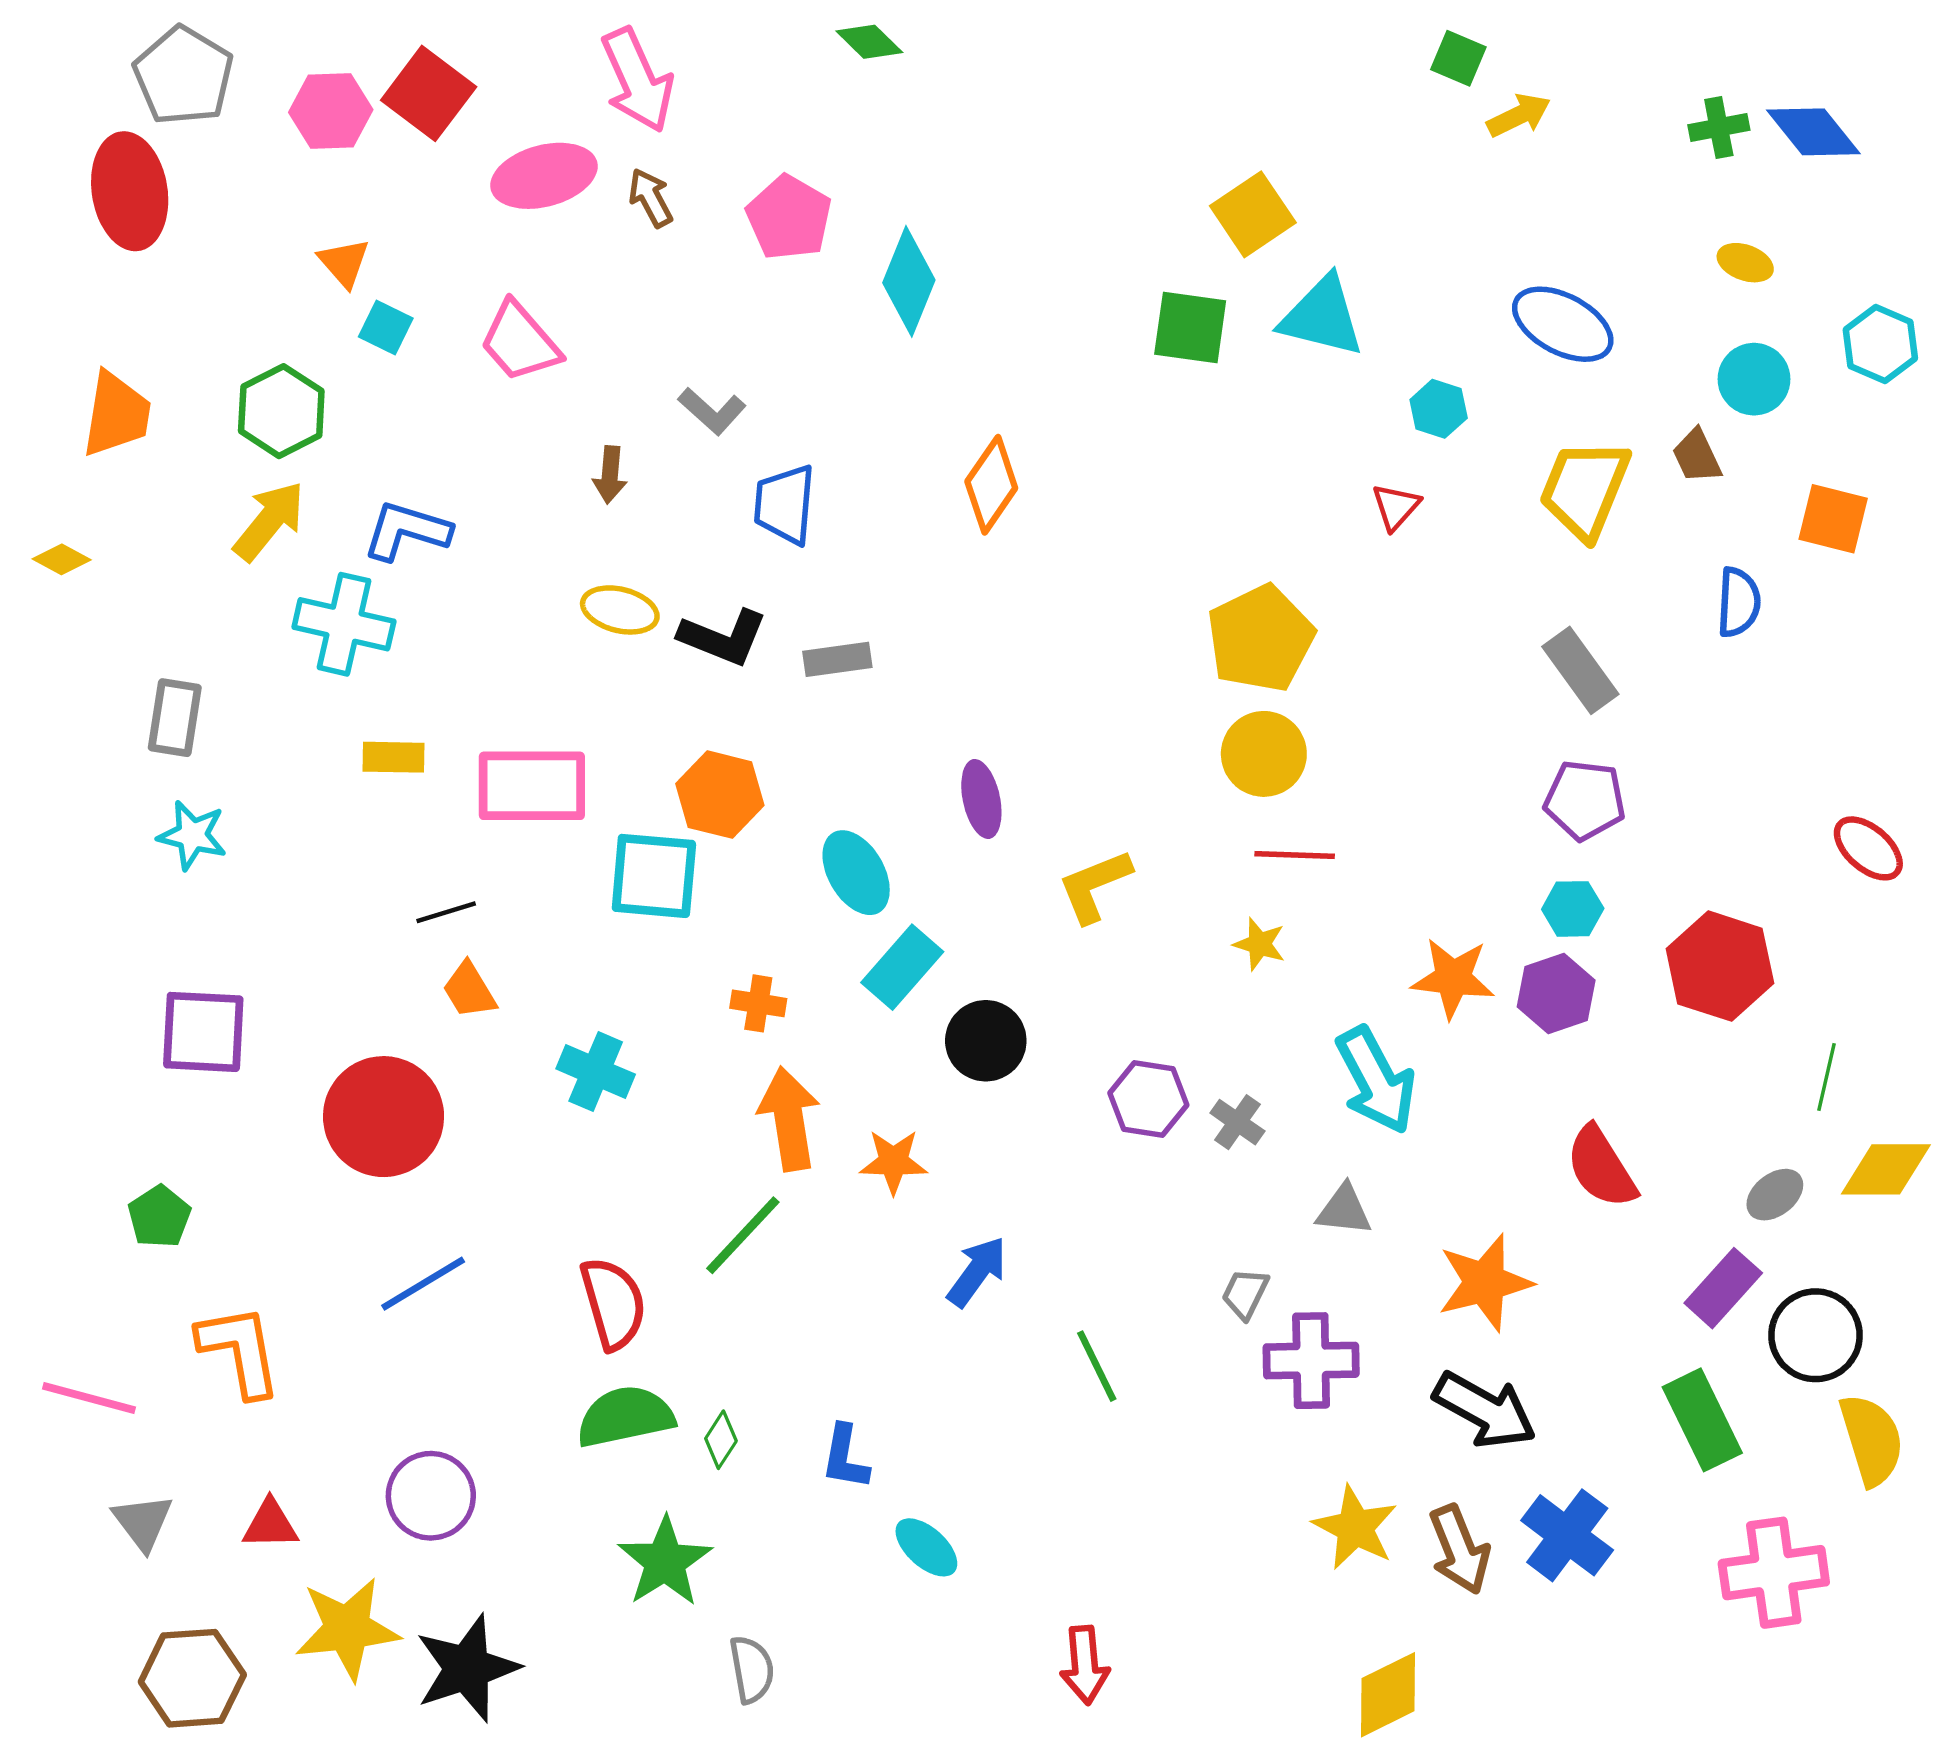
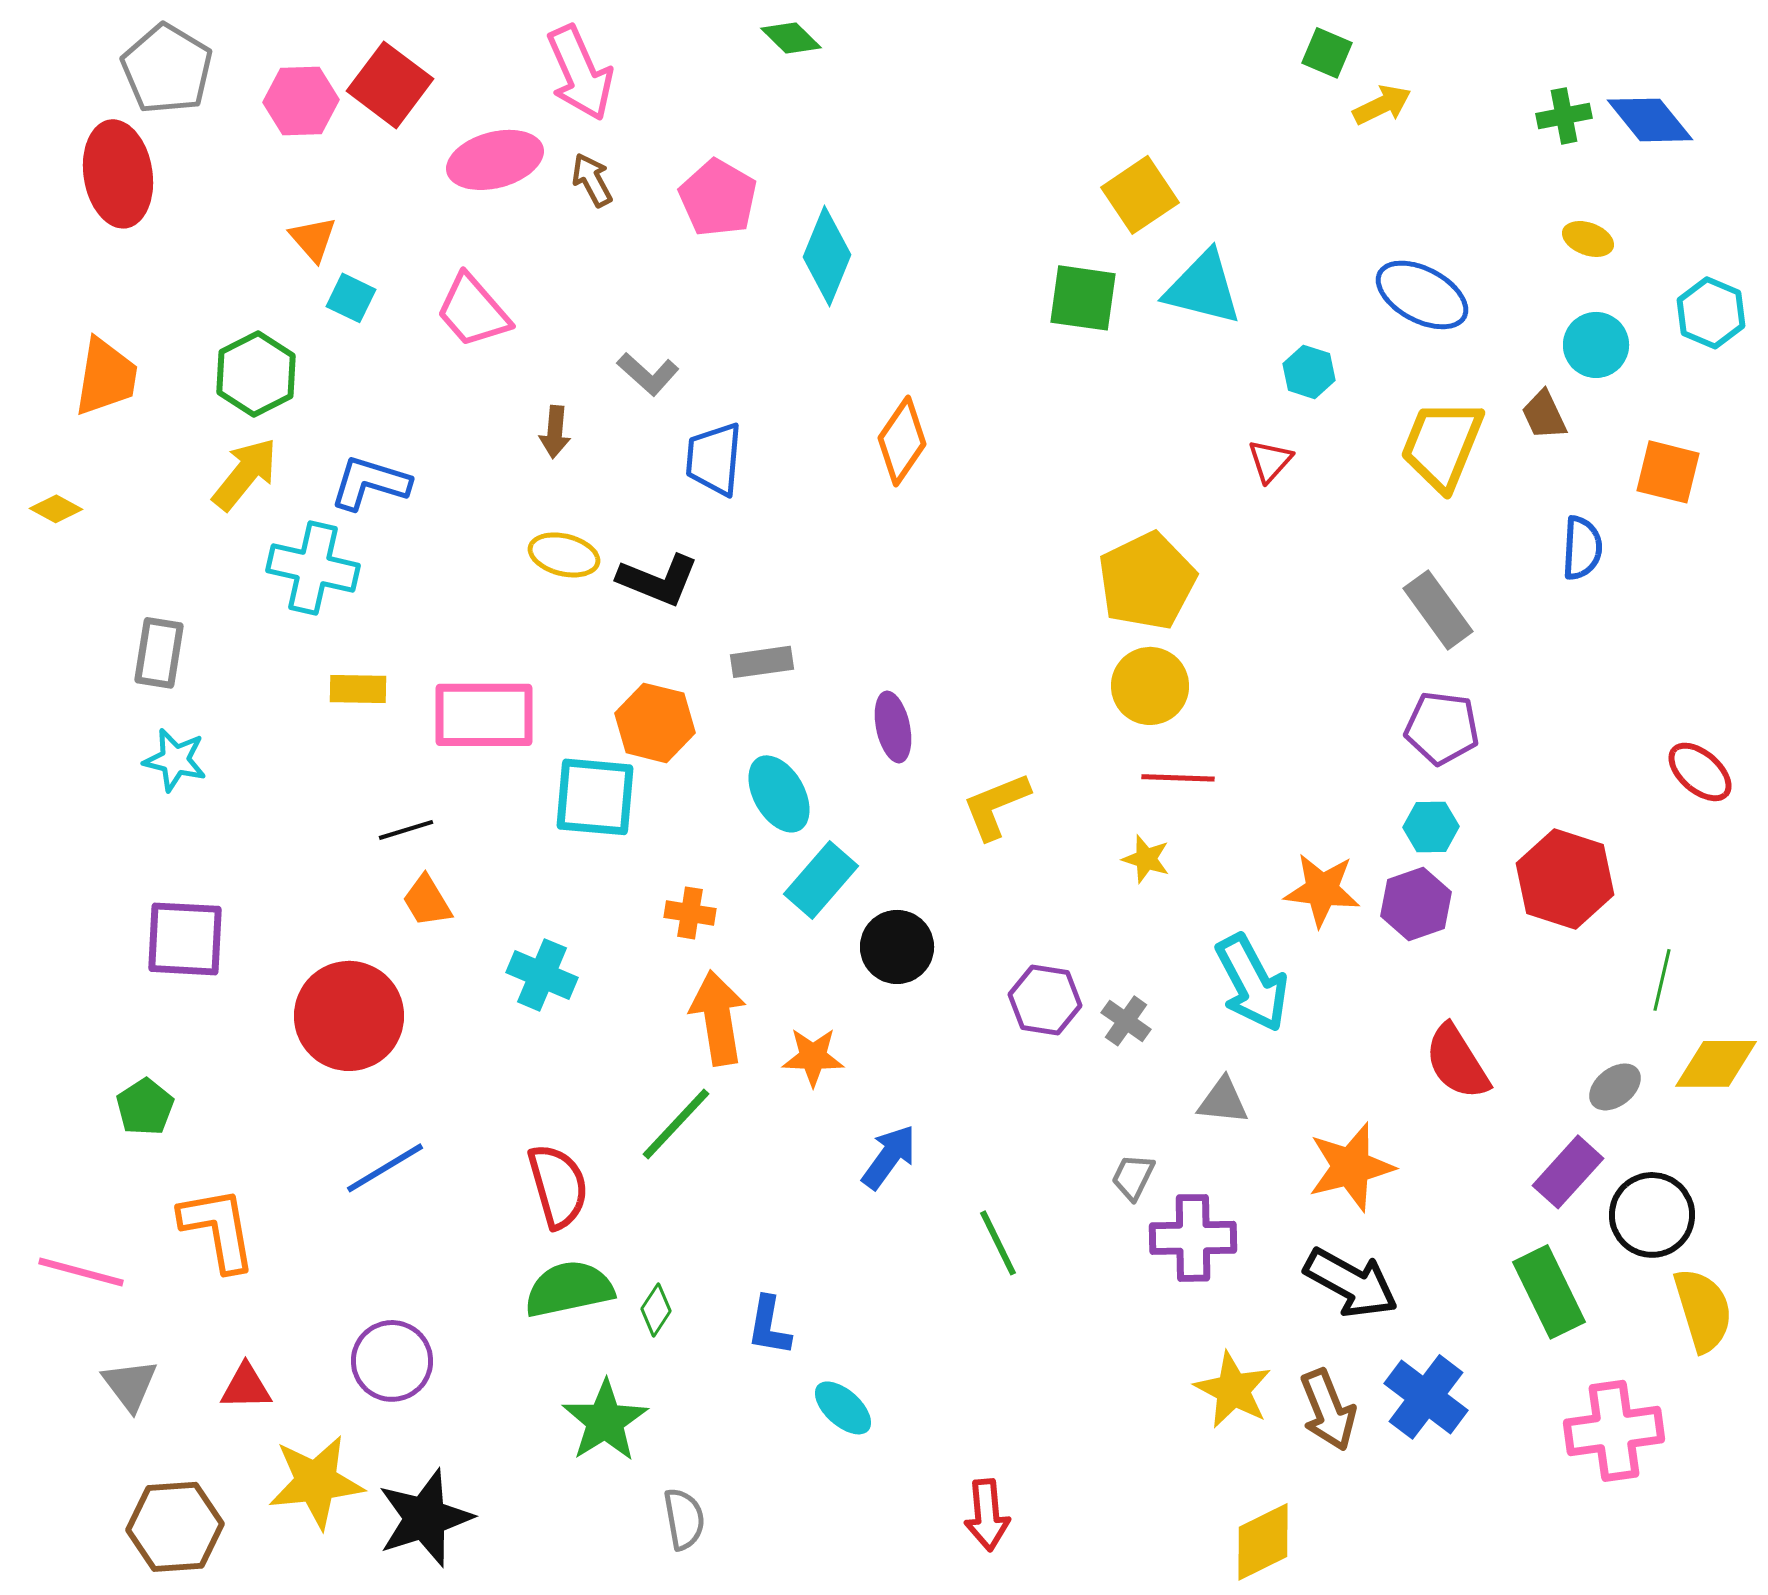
gray rectangle: (837, 659) -> (762, 662), moved

